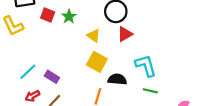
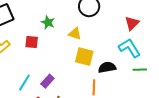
red square: (48, 15) -> (32, 42), moved
red triangle: (125, 34) -> (132, 23), moved
purple rectangle: (52, 77) -> (47, 81), turned -64

